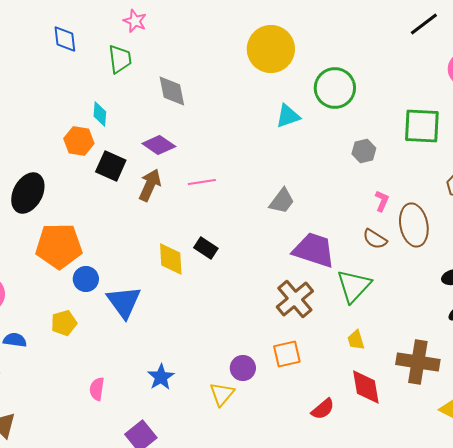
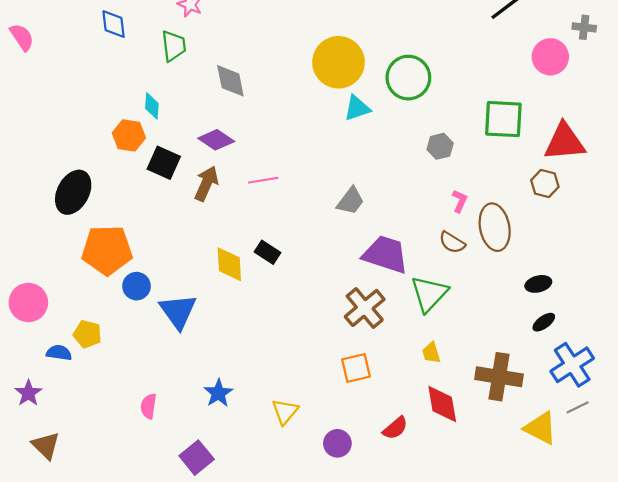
yellow circle: (271, 49) -> (338, 62), moved
yellow pentagon: (64, 323) -> (87, 334), moved, turned 30
purple circle: (243, 368) -> (337, 443), moved

